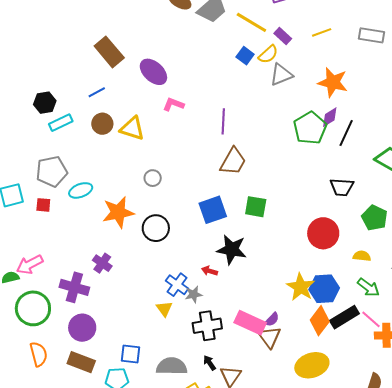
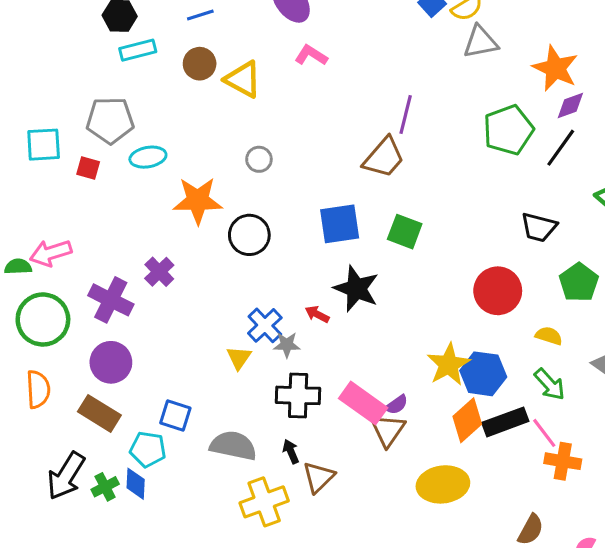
purple diamond: (330, 117) -> (570, 106), moved
purple line: (223, 121) -> (406, 114), moved

